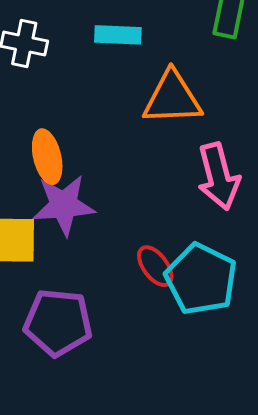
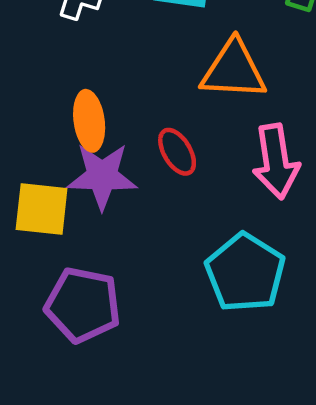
red ellipse: (155, 266) -> (177, 152), moved

